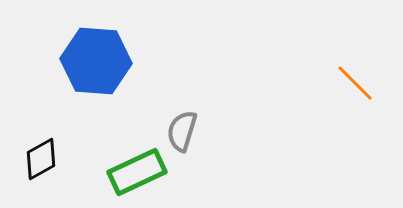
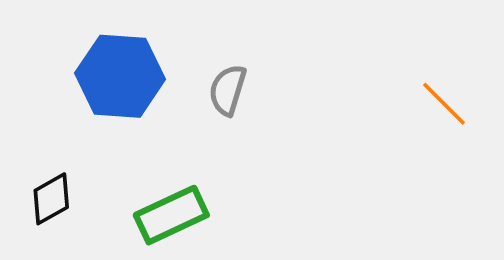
gray semicircle: (182, 131) -> (228, 90), moved

